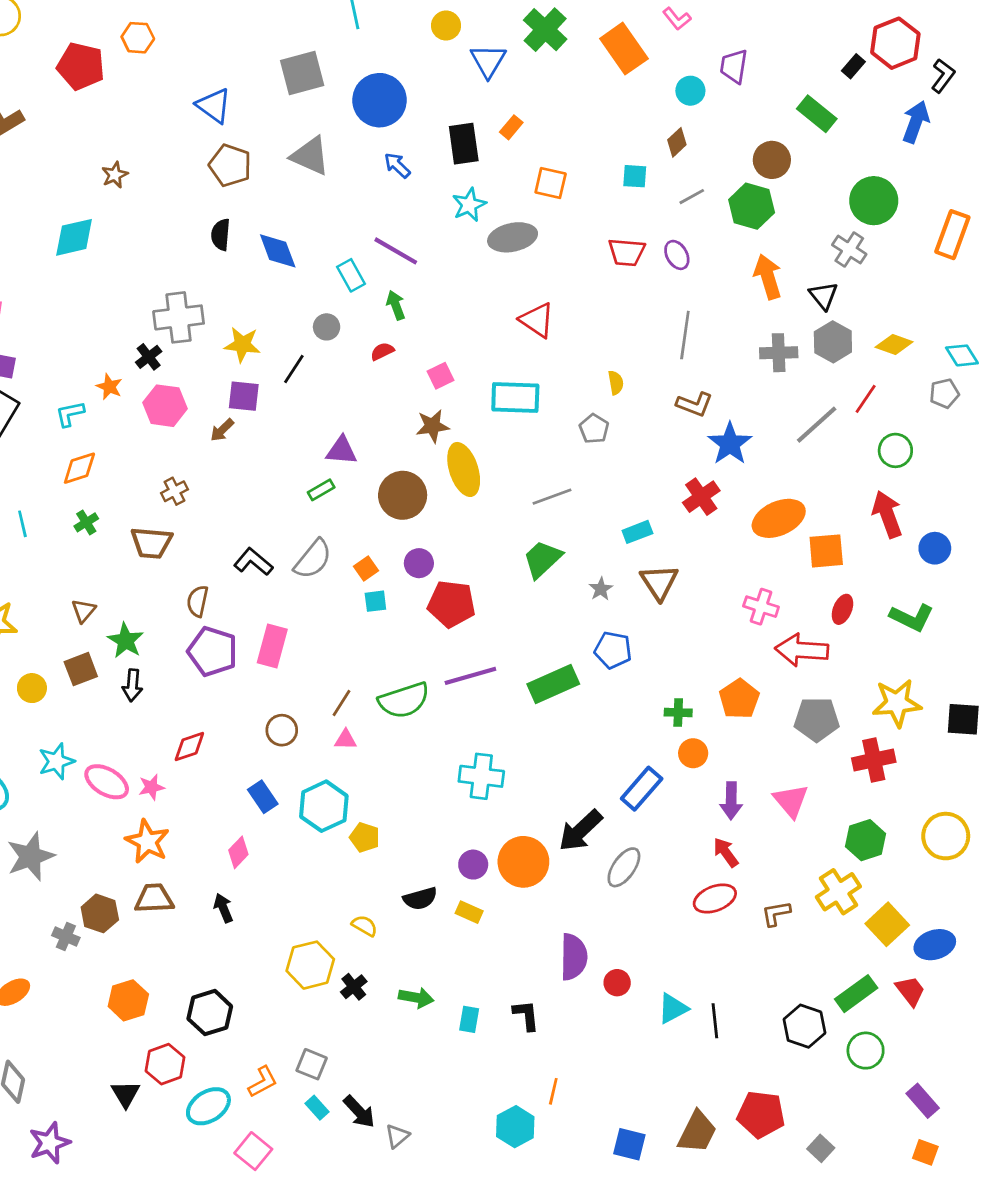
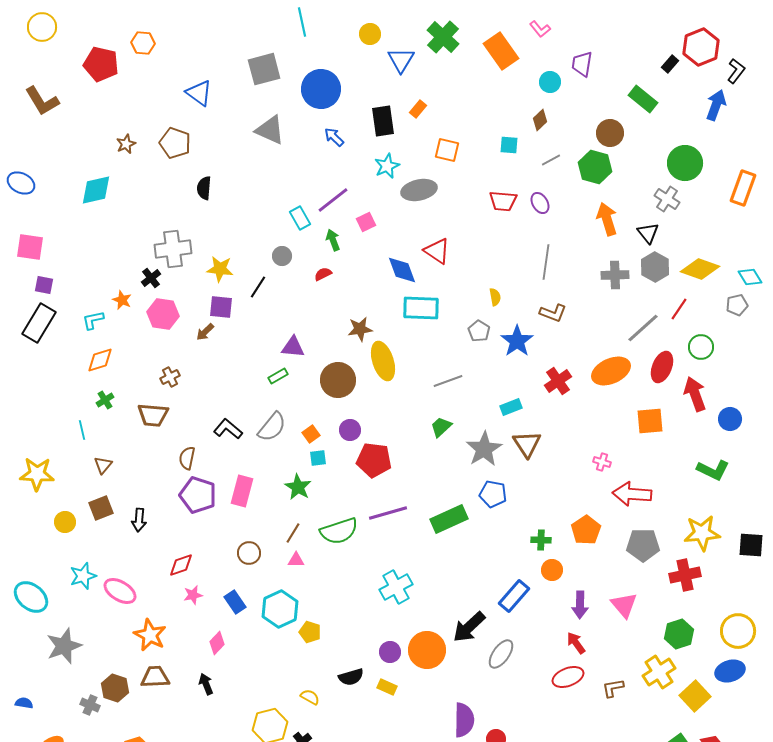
brown pentagon: (230, 165) -> (175, 143), moved
blue diamond: (278, 251) -> (402, 270), moved
purple line: (396, 251) -> (333, 200), turned -68
yellow diamond: (894, 345) -> (700, 269), size x1.4
pink square: (441, 376) -> (366, 222), moved
blue star: (730, 444) -> (517, 341), moved
orange ellipse: (779, 518) -> (611, 371), moved
cyan line: (22, 524) -> (82, 430), moved
green trapezoid: (542, 559) -> (441, 427), size x0.7
gray star: (601, 589) -> (484, 449), size x2.0
pink cross: (761, 607) -> (602, 462), size x0.7
red ellipse: (842, 609) -> (662, 367), moved, size x1.4
green star: (126, 641) -> (298, 487), moved
cyan cross: (481, 776) -> (396, 587), turned -36
pink star: (151, 787) -> (193, 595), moved
blue ellipse: (935, 945) -> (730, 671), moved

